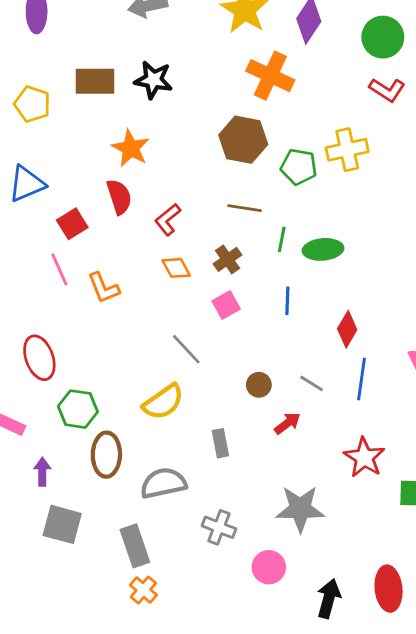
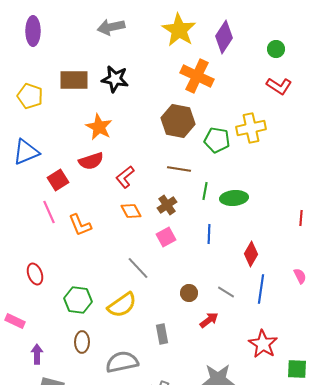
green circle: (383, 37) -> (276, 49), size x0.6
red semicircle: (119, 197) -> (91, 161), turned 90
red ellipse: (39, 358) -> (35, 274), size x0.7
green hexagon: (78, 409) -> (78, 300), moved
brown ellipse: (106, 455) -> (82, 342), size x0.7

